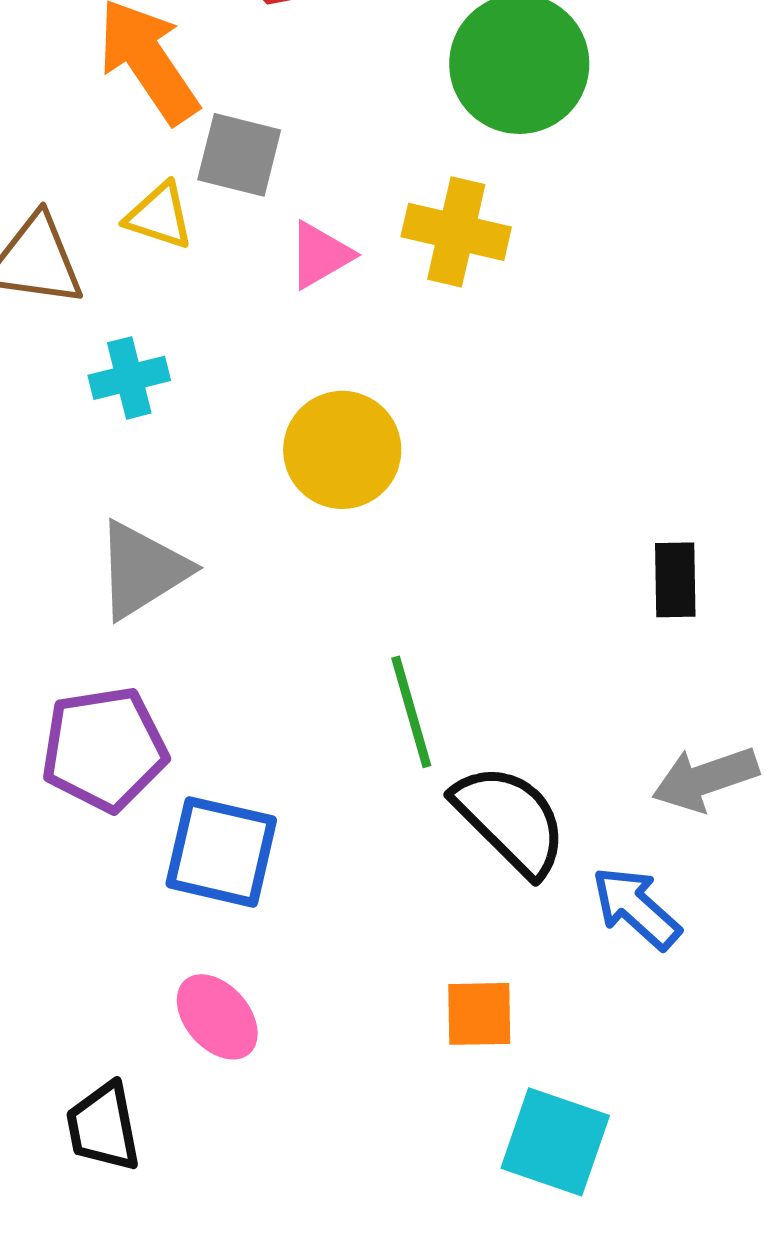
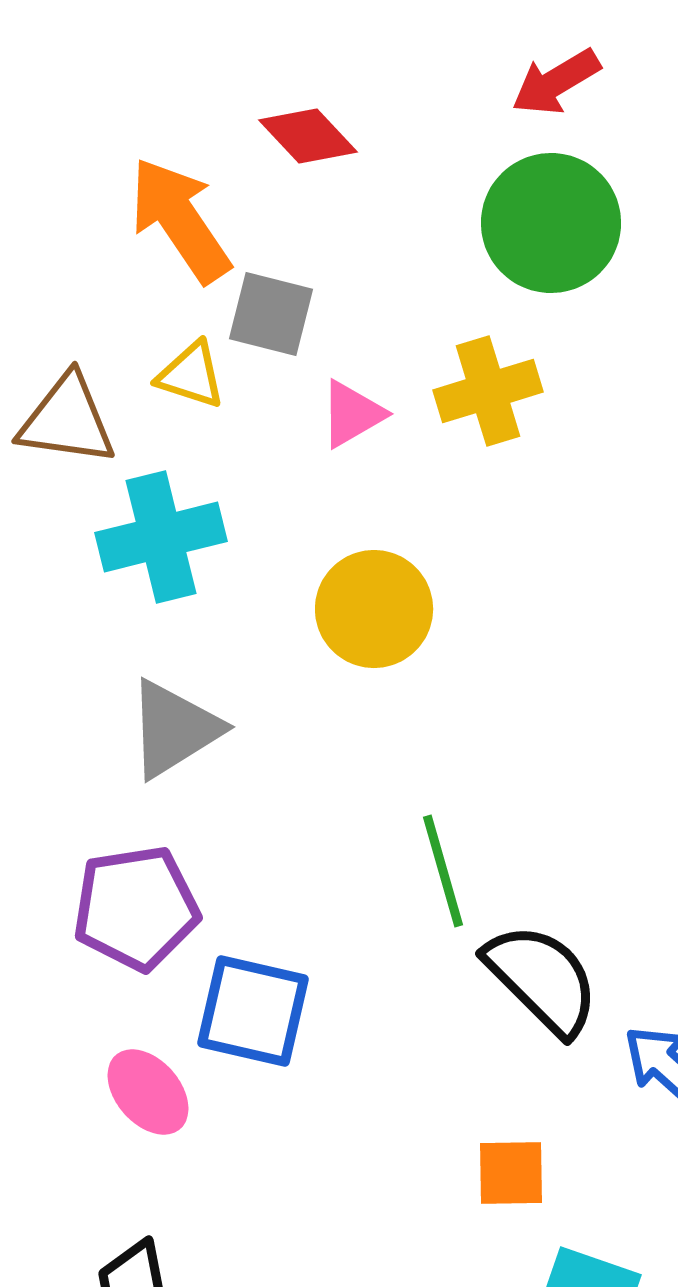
yellow cross: (456, 232) -> (488, 391), turned -30
cyan cross: (129, 378) -> (161, 537), size x1.6
pink ellipse: (217, 1017) -> (148, 1092), moved

